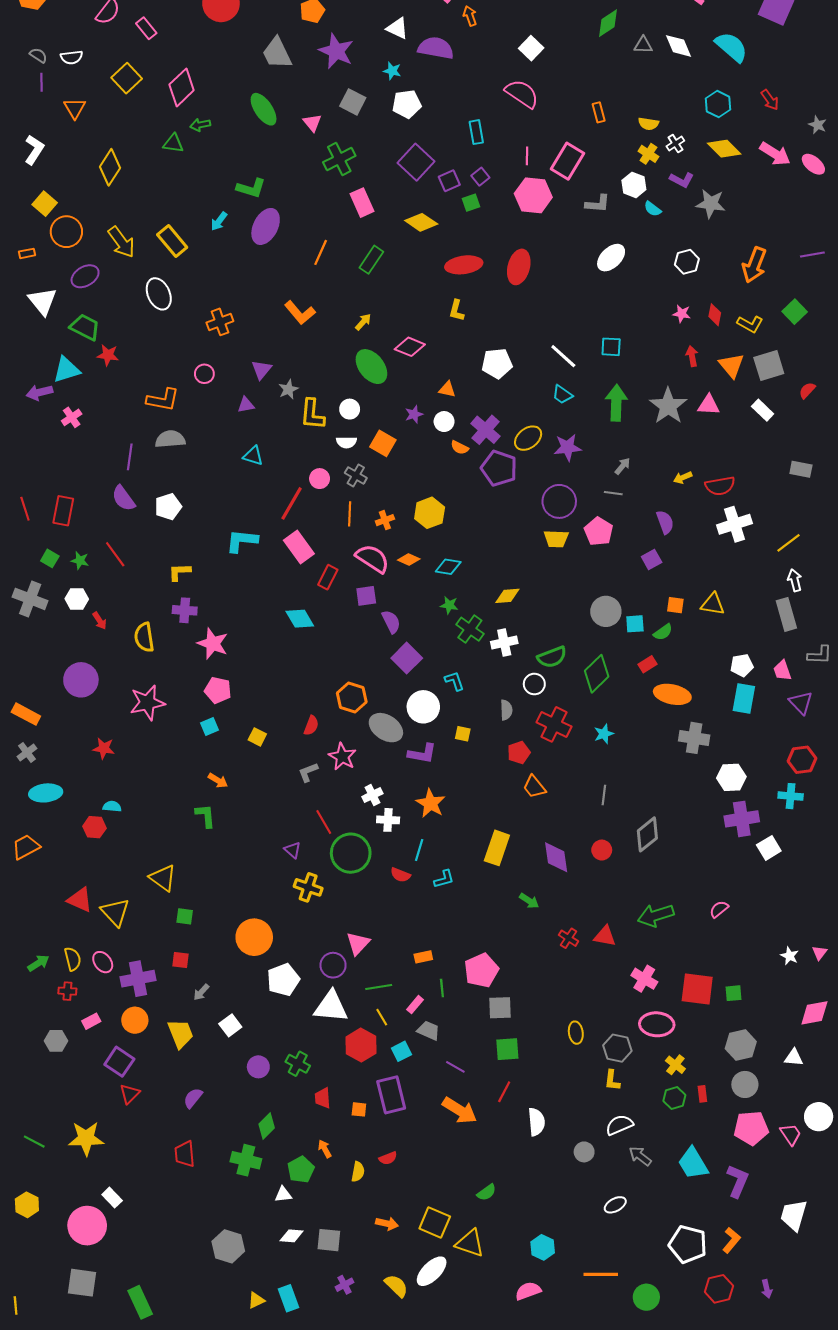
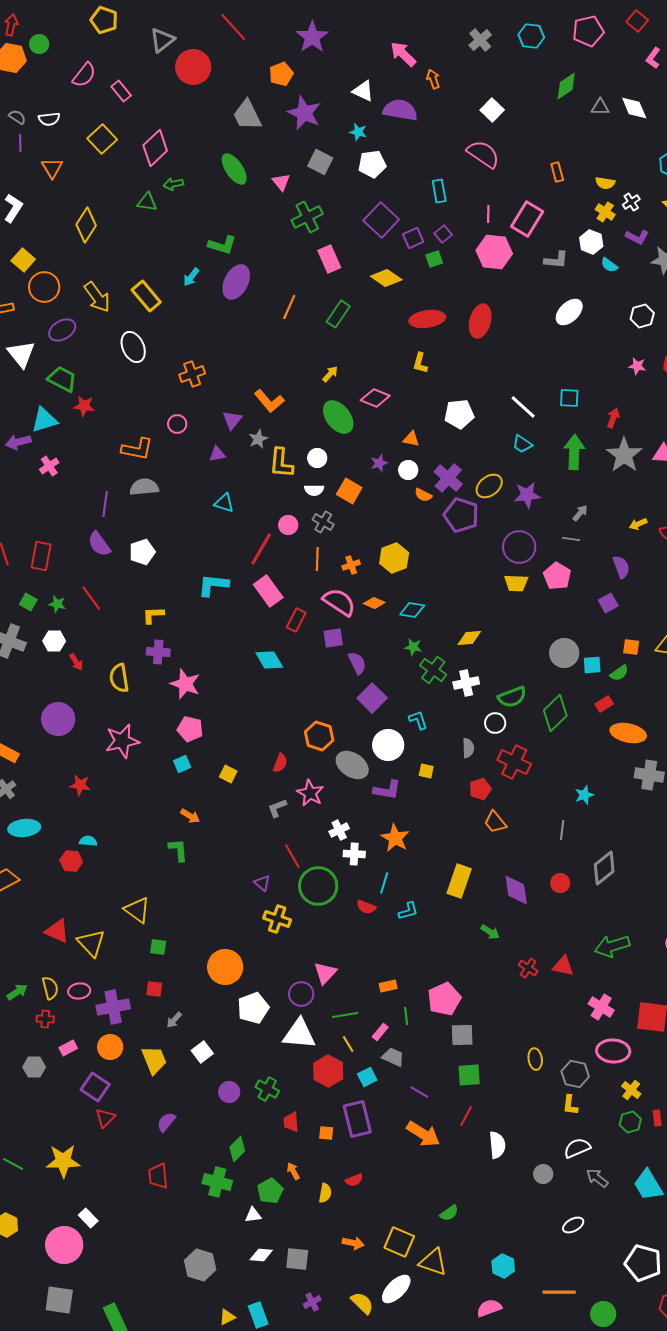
orange L-shape: (300, 313) -> (269, 401), moved
red arrow: (692, 356) -> (613, 418), moved, turned 30
cyan star: (604, 734) -> (584, 795), moved
pink ellipse: (103, 962) -> (79, 991), turned -60

